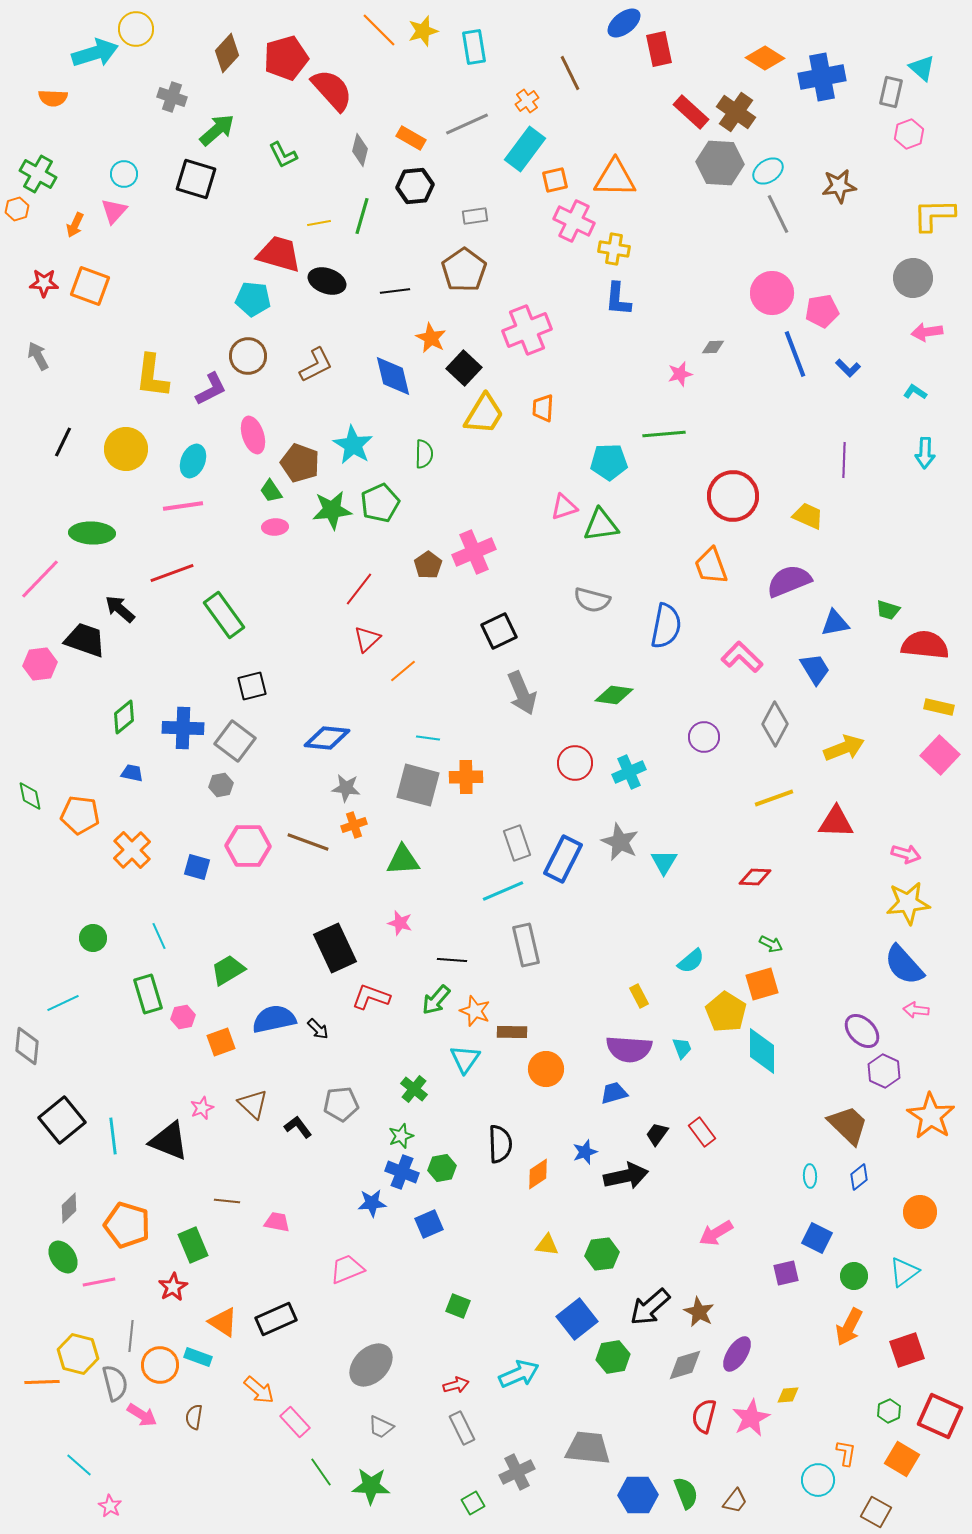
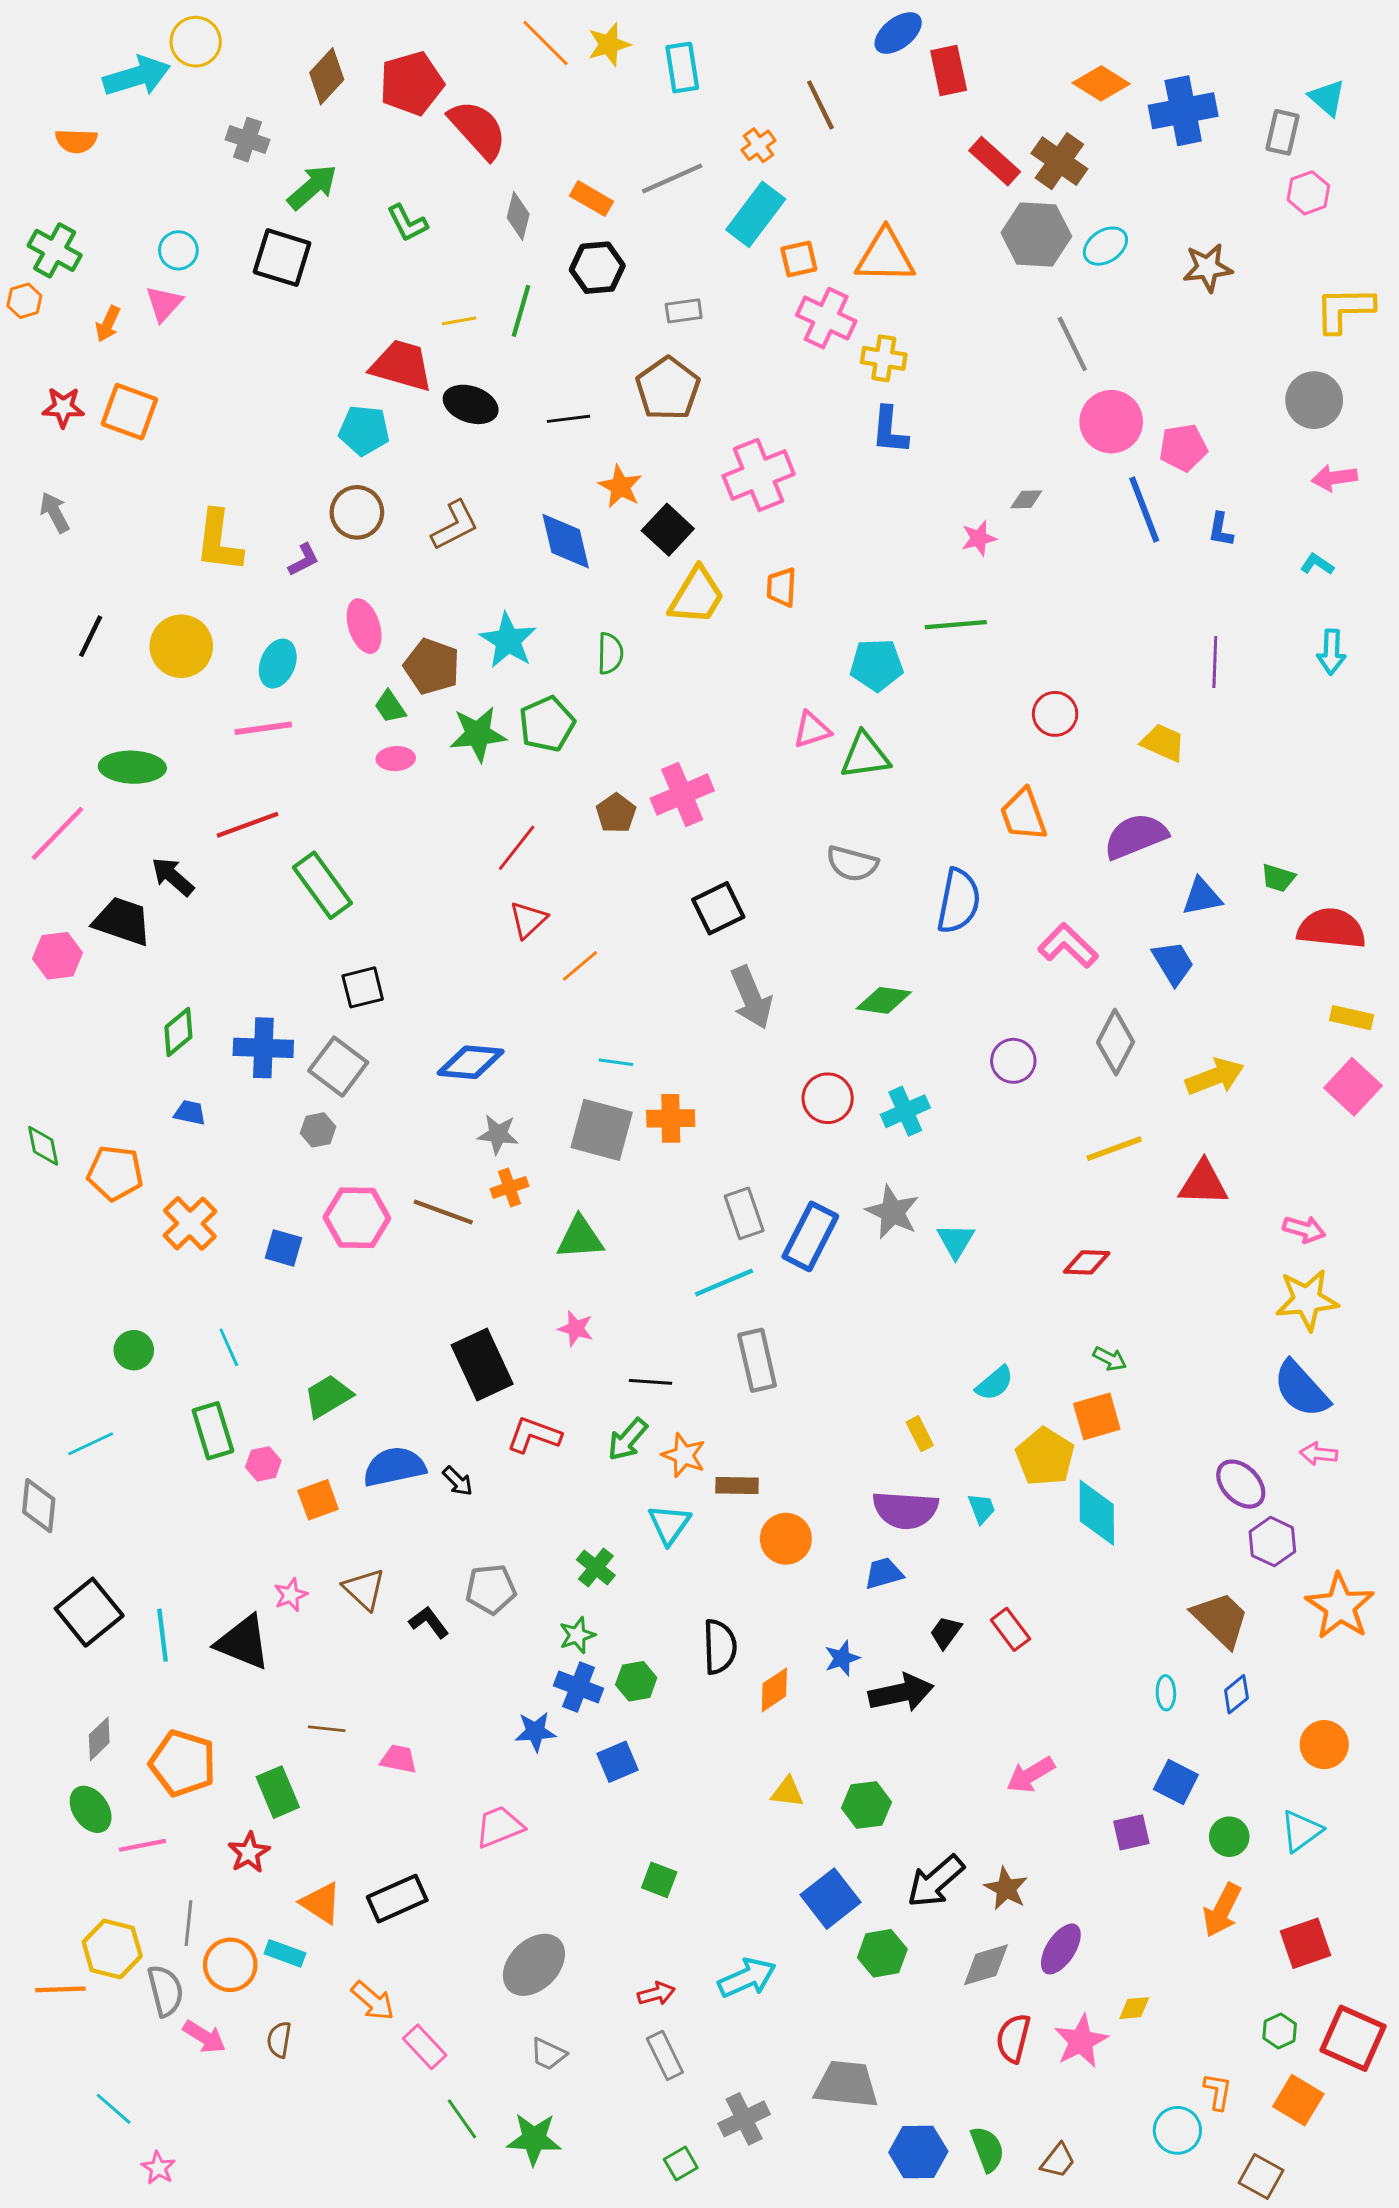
gray line: (778, 214) -> (1072, 344), moved
blue L-shape: (848, 368) -> (1221, 530), turned 55
purple L-shape: (211, 389) -> (304, 560), size x0.7
red circle: (733, 496) -> (1055, 714), size x0.6

